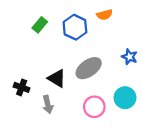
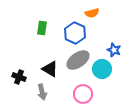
green rectangle: (40, 25) -> (42, 28), moved, turned -32
blue hexagon: (75, 27) -> (75, 33), moved
cyan circle: (125, 98) -> (102, 69), moved

